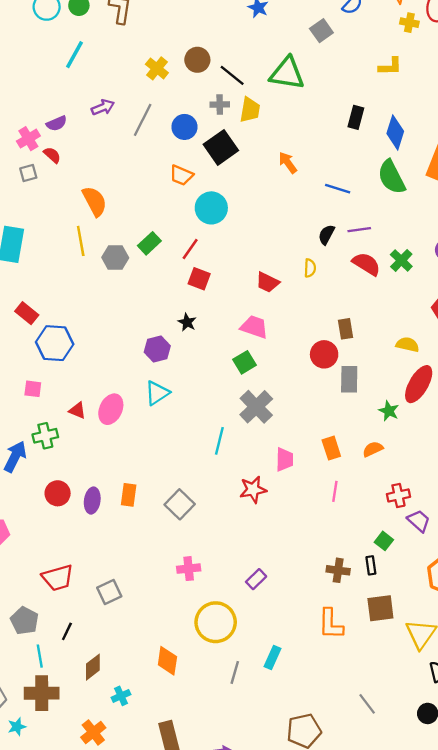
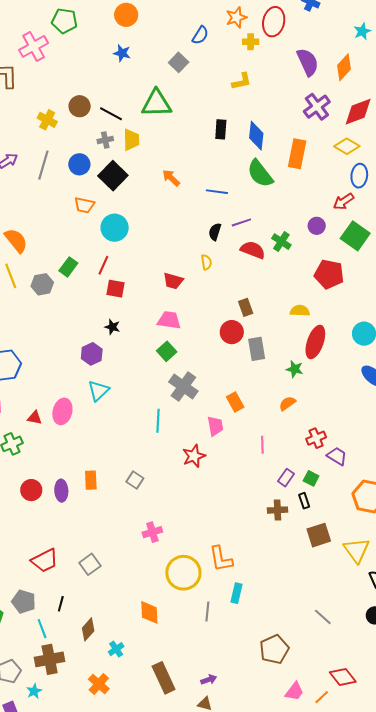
orange rectangle: (331, 448) -> (235, 402), moved
gray square: (180, 504) -> (135, 480), size x0.7
purple rectangle: (256, 579) -> (286, 478), moved
orange L-shape: (331, 624) -> (221, 559), moved

